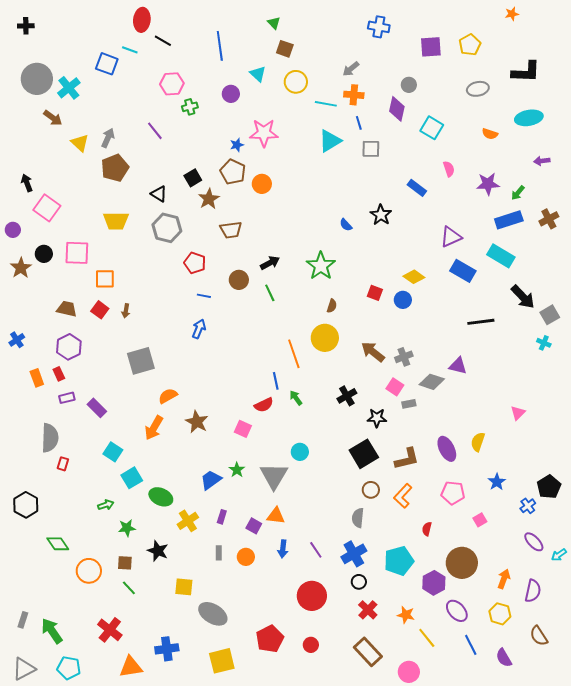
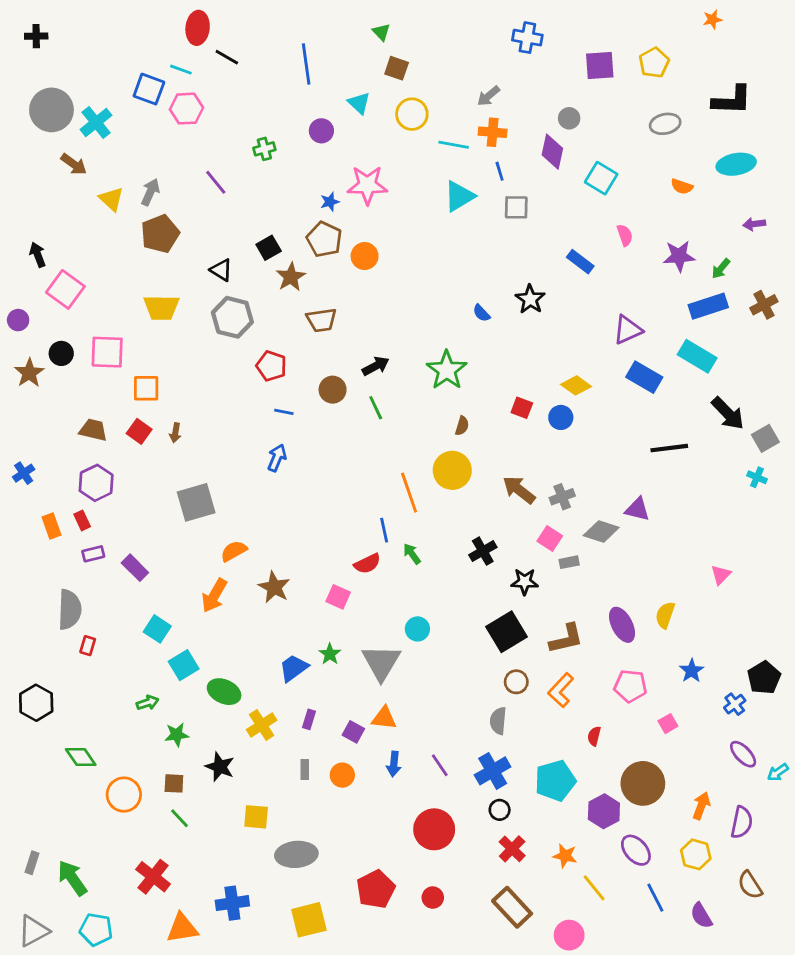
pink hexagon: (172, 84) -> (186, 109), moved
gray ellipse: (213, 614) -> (296, 854), turned -36

